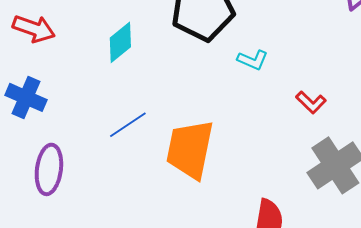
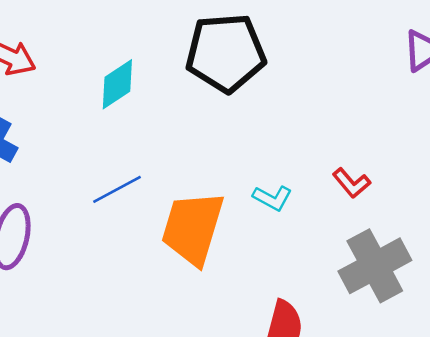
cyan L-shape: (253, 60) -> (272, 198), moved

